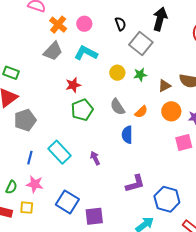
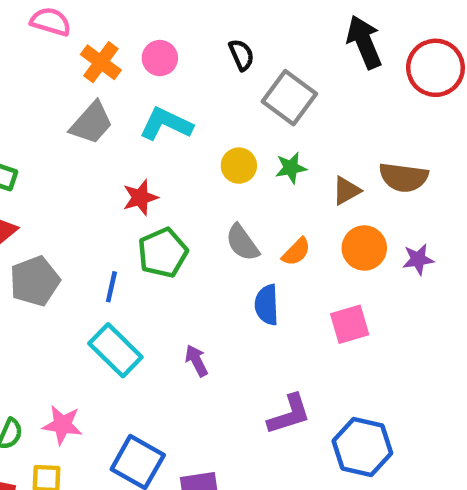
black arrow: (160, 19) -> (364, 42), moved, turned -35
pink square: (184, 142) -> (350, 324), moved
blue line: (30, 158) -> (111, 287), moved

